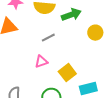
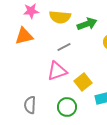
pink triangle: (41, 62) -> (57, 71), size x1.5

